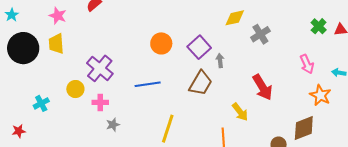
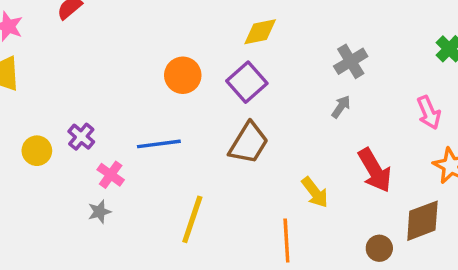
yellow diamond: (235, 18) -> (260, 32), moved
gray arrow: (220, 61) -> (341, 107), moved, turned 40
purple cross: (100, 68) -> (81, 137), moved, size x0.6
red arrow: (263, 87) -> (375, 170), moved
pink cross: (100, 102) -> (111, 175), moved, turned 35

